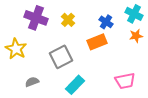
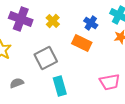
orange rectangle: (97, 42) -> (82, 43), turned 48
cyan rectangle: (75, 85) -> (60, 86), turned -60

